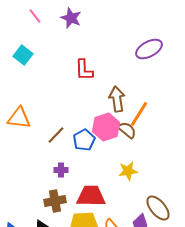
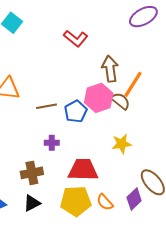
red L-shape: (84, 70) -> (76, 38), turned -50
brown line: (56, 135) -> (46, 106), turned 36
brown cross: (55, 201) -> (32, 173), moved

